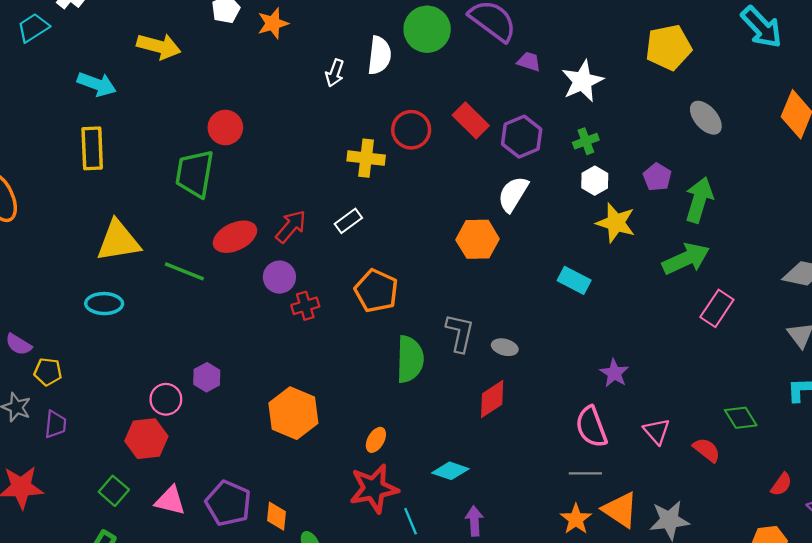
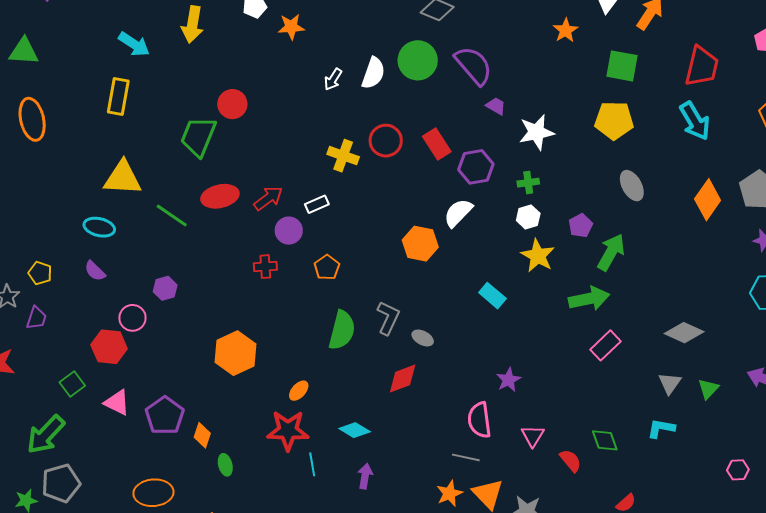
yellow arrow: (159, 46) -> (192, 24), turned 72
purple circle: (279, 277) -> (289, 231), moved
orange pentagon: (376, 291) -> (327, 267), size x0.7
purple semicircle: (19, 344) -> (95, 271), moved
purple hexagon: (207, 377) -> (165, 288), moved

